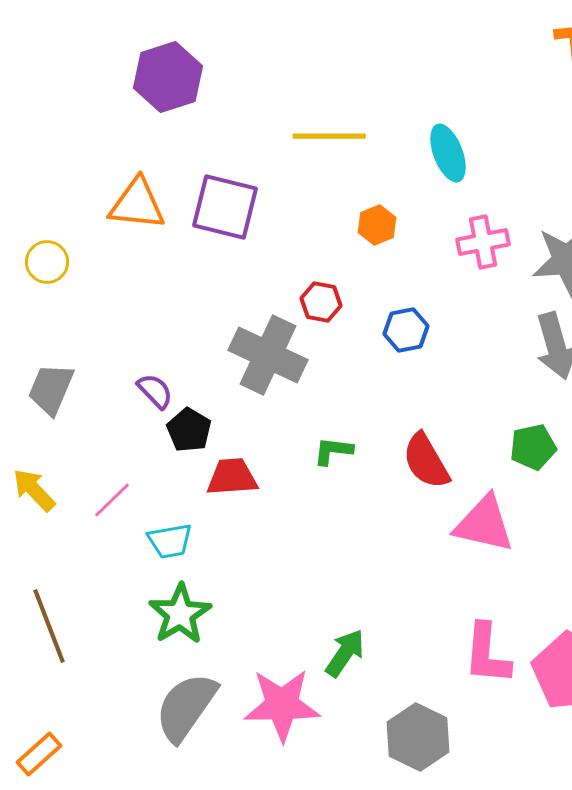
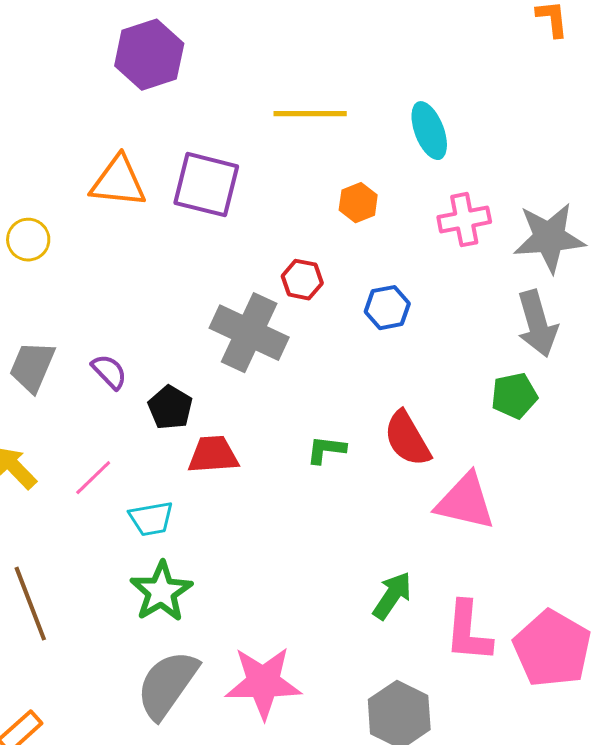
purple semicircle: (155, 391) -> (109, 372), moved
green pentagon: (533, 447) -> (514, 396), moved
green L-shape: (333, 451) -> (326, 450), moved
green arrow: (345, 653) -> (392, 596), moved

